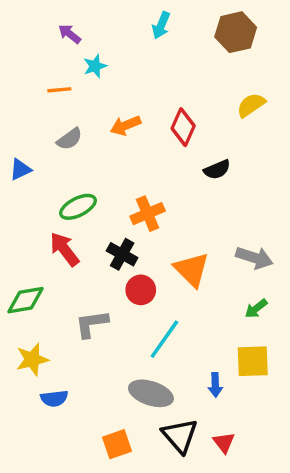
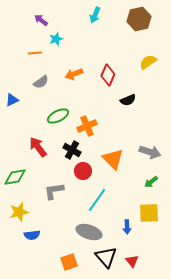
green ellipse: (78, 207) -> (58, 116), moved

